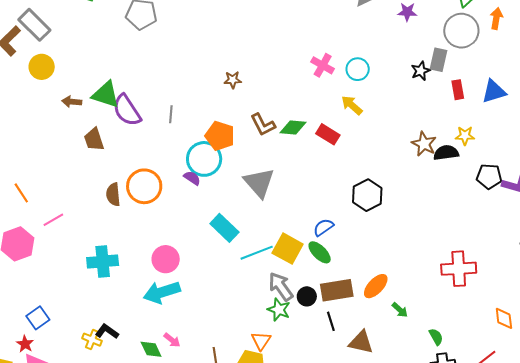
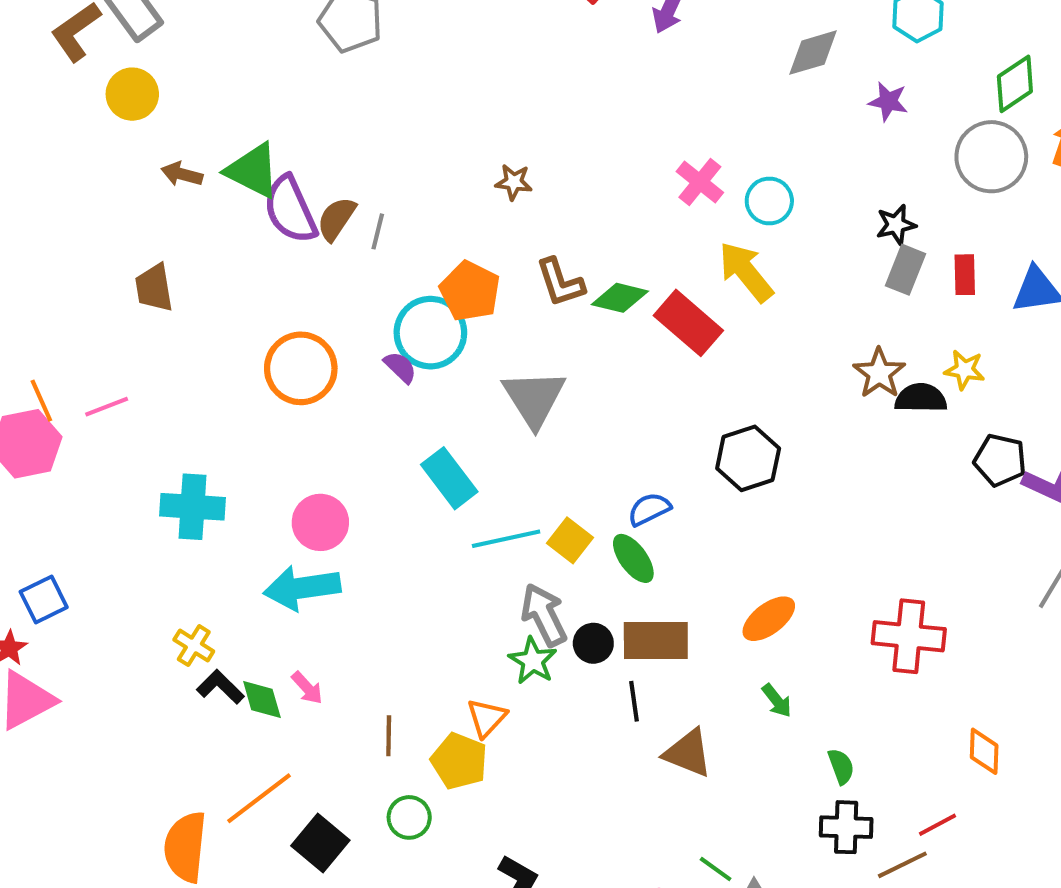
gray rectangle: (439, 60) -> (906, 270), moved
yellow arrow: (352, 105) -> (746, 272), size x1.4
red rectangle: (328, 134) -> (688, 323), size x1.4
brown trapezoid: (94, 140) -> (154, 288), moved
orange line: (21, 193) -> (41, 401), moved
brown semicircle: (113, 194) -> (336, 219), moved, turned 30
yellow square: (288, 249) -> (570, 540), size x0.7
orange ellipse: (376, 286) -> (769, 619), moved
black L-shape: (107, 331) -> (220, 687), moved
yellow cross: (92, 340) -> (194, 646), moved

